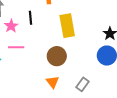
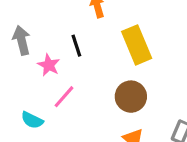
pink line: (16, 47) -> (64, 97), turned -35

